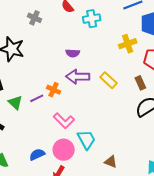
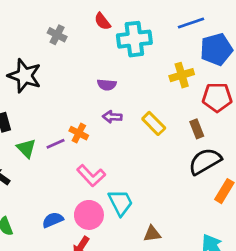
cyan cross: (92, 19) -> (134, 39), size x1.4
purple arrow: (78, 77) -> (112, 117), size x0.6
brown triangle: (111, 162) -> (152, 234), turned -32

